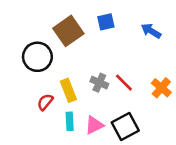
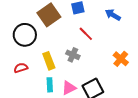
red line: (124, 83) -> (86, 34), moved
red semicircle: (45, 102) -> (21, 68), moved, turned 32

